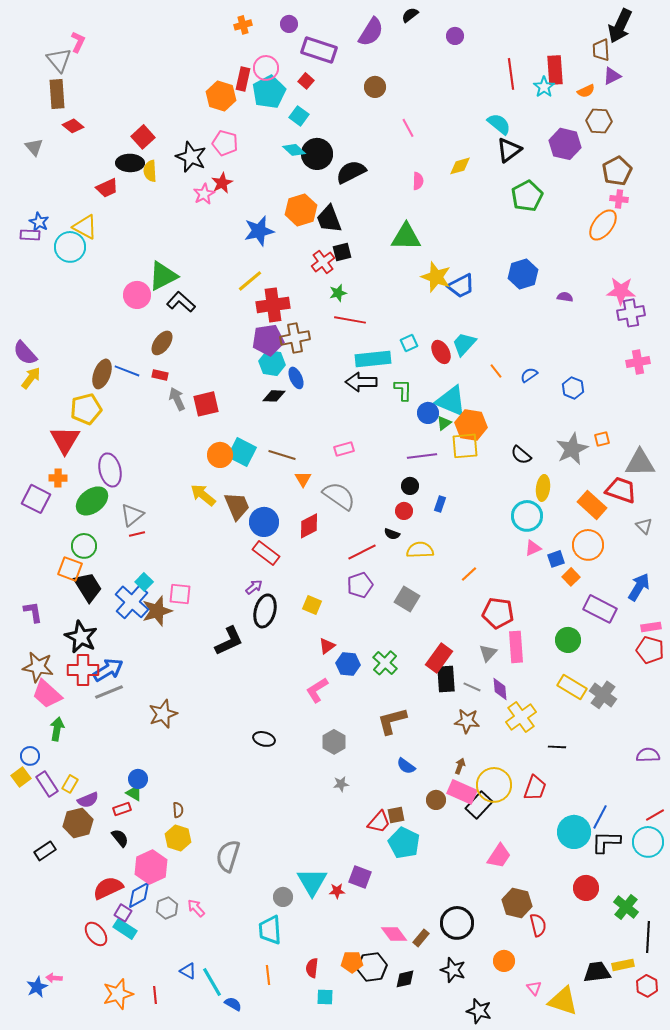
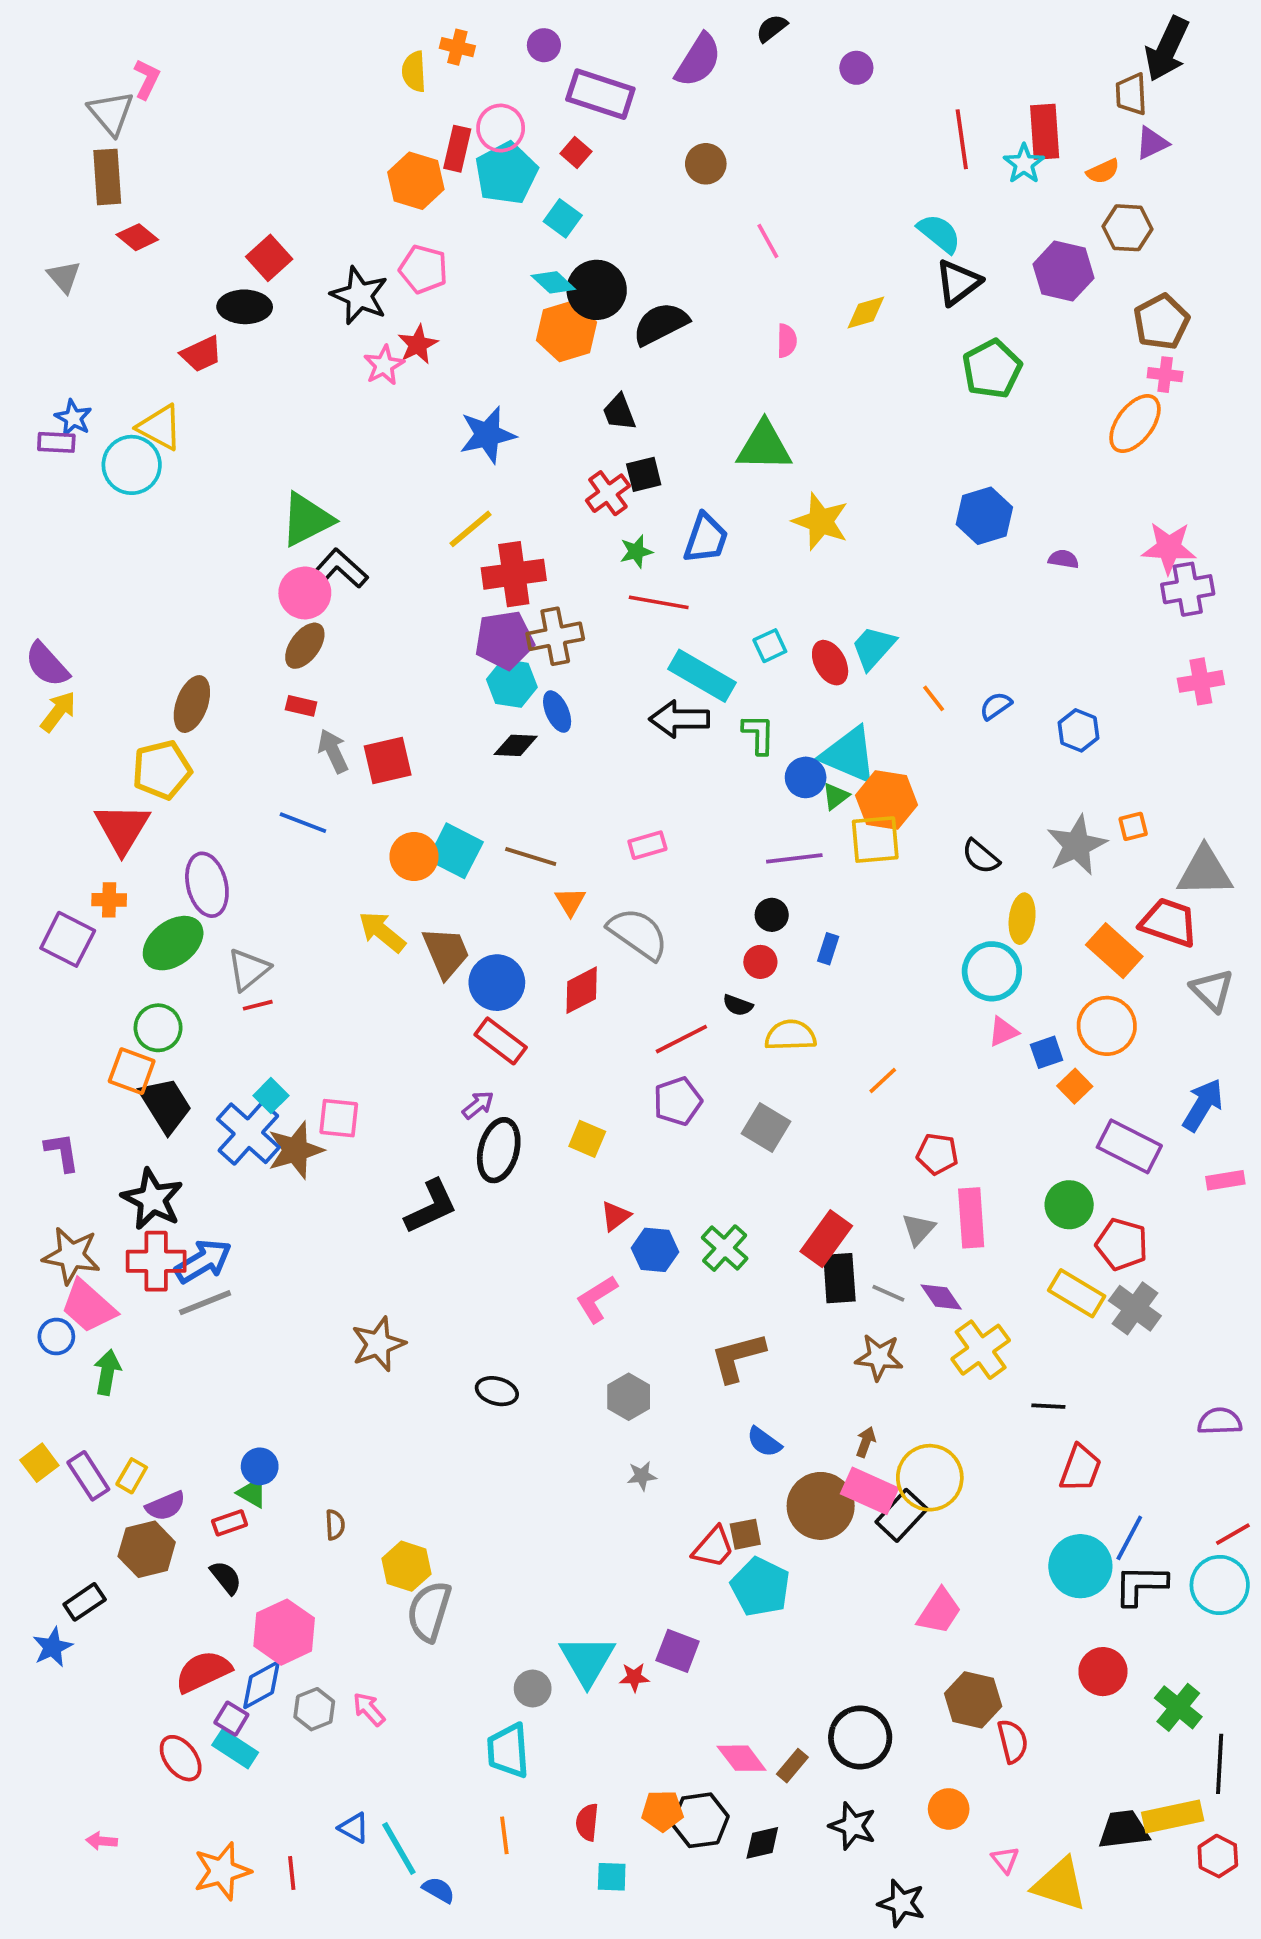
orange cross: (243, 25) -> (457, 47), turned 30
yellow semicircle: (150, 171) -> (414, 72), moved
orange hexagon: (301, 210) -> (566, 331), moved
black trapezoid: (329, 219) -> (619, 412), size x0.7
blue trapezoid: (461, 286) -> (706, 538), moved, turned -44
pink circle: (137, 295) -> (305, 593), moved
cyan rectangle: (373, 359) -> (702, 676), turned 36
blue line: (127, 371) -> (303, 823), moved
gray triangle: (644, 526) -> (1212, 990), size x1.4
red pentagon: (498, 613) -> (937, 1154), size x0.7
red pentagon: (650, 650) -> (1122, 1244), moved
purple diamond: (500, 689) -> (941, 1297), turned -30
brown star: (163, 714) -> (378, 1344), moved
blue circle: (30, 756) -> (56, 1337), moved
red trapezoid: (535, 788) -> (1080, 1468), moved
brown circle: (436, 800) -> (821, 1506), size x1.8
yellow hexagon: (178, 838) -> (406, 1566), moved
yellow rectangle: (623, 965) -> (1173, 1817), size x1.4
blue star: (37, 987) -> (53, 1647), moved

